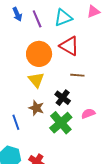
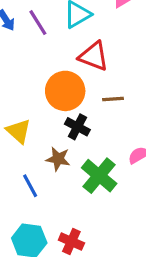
orange circle: (39, 54) -> (65, 91), moved
yellow triangle: (36, 80) -> (19, 131), moved
black cross: (63, 98) -> (77, 127), moved

